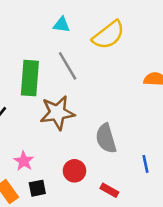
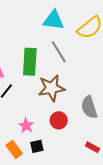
cyan triangle: (61, 25) -> (54, 20), size x1.6
red circle: (74, 171) -> (59, 120), moved

